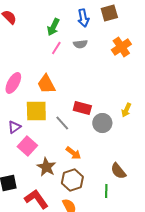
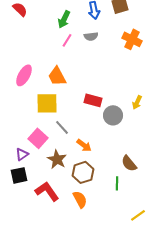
orange cross: (121, 47) -> (132, 39), turned -30
gray line: (62, 123) -> (62, 127), moved
purple triangle: (14, 127) -> (22, 154), moved

